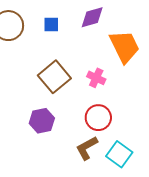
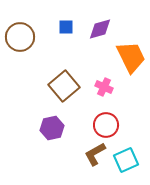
blue square: (51, 25) -> (66, 27), moved
cyan square: (119, 154) -> (126, 160), turned 30

